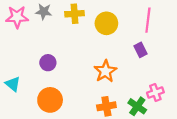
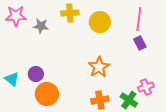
gray star: (44, 12) -> (41, 26), moved
purple rectangle: (140, 50) -> (140, 43), moved
purple circle: (48, 63) -> (36, 74), moved

